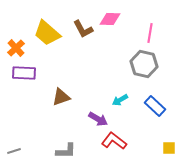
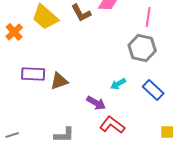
purple rectangle: (24, 73) -> (33, 74), moved

